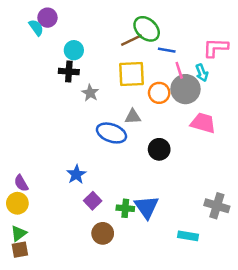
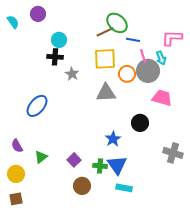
cyan semicircle: (36, 28) -> (13, 22), moved
gray triangle: (133, 117) -> (106, 93), size x1.5
blue ellipse: (111, 133) -> (37, 106), moved, turned -70
black circle: (159, 149) -> (140, 123), moved
blue star: (76, 174) -> (113, 139), moved
yellow circle: (17, 203) -> (16, 174), moved
gray cross: (217, 206) -> (173, 153), moved
green triangle: (19, 233) -> (41, 157), moved
cyan rectangle: (188, 236) -> (124, 188), moved

